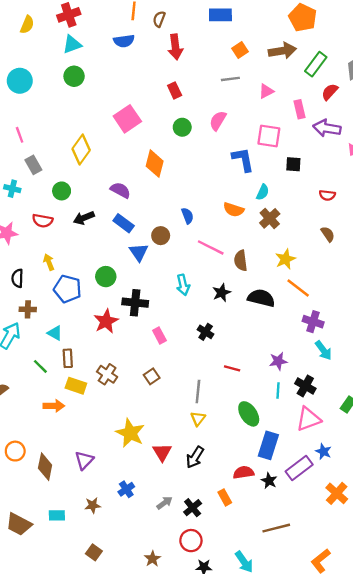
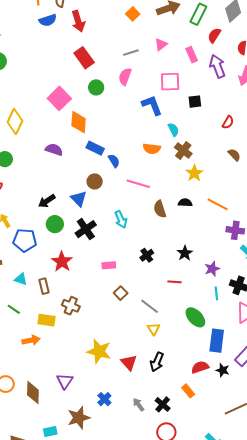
blue semicircle: (124, 41) -> (48, 20), moved
gray line: (230, 79) -> (131, 53), moved
red rectangle: (175, 90) -> (84, 58), size x1.5
pink square: (127, 119) -> (59, 98), moved
purple arrow: (327, 128) -> (217, 66), turned 70
cyan semicircle: (263, 192) -> (173, 130), turned -40
red semicircle: (327, 195) -> (228, 122), turned -56
black arrow: (84, 218) -> (47, 201), moved
blue rectangle: (124, 223) -> (95, 148), moved
yellow star: (285, 259) -> (194, 173), moved
brown semicircle: (241, 261) -> (160, 209), moved
black star: (221, 293) -> (185, 253), moved
black semicircle: (261, 298) -> (185, 203), moved, size x0.6
black cross: (135, 303) -> (86, 229), moved, turned -30
black cross: (206, 332) -> (147, 255), turned 32
pink rectangle: (159, 336) -> (109, 265), turned -56
brown rectangle: (68, 358) -> (44, 286), moved
brown square: (152, 376) -> (121, 293), moved
gray line: (198, 391) -> (150, 306), turned -48
gray arrow: (165, 503) -> (138, 405), turned -80
brown star: (93, 505) -> (79, 418), size x1.6

